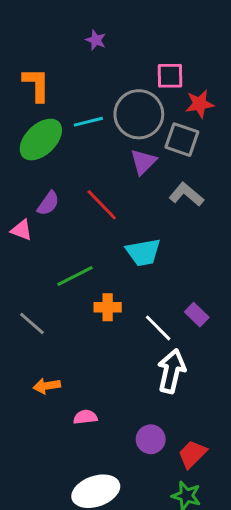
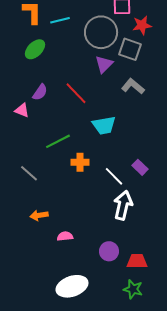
cyan line: (88, 122) -> (60, 20), moved
green ellipse: (41, 140) -> (35, 49), size x0.7
red trapezoid: (192, 454) -> (137, 261), turned 45

